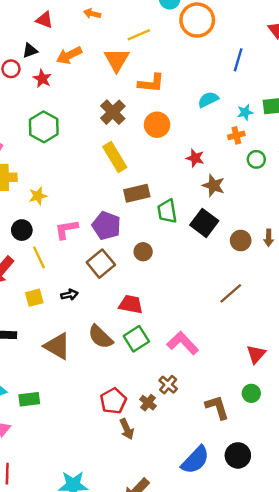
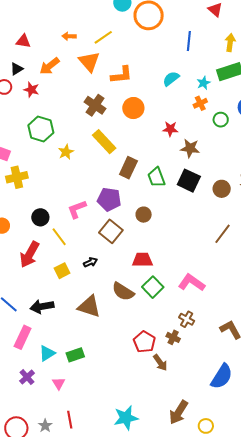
orange arrow: (92, 14) -> (69, 36), moved
brown rectangle: (137, 193) -> (128, 168), turned -40
yellow star: (38, 196) -> (66, 152), moved

